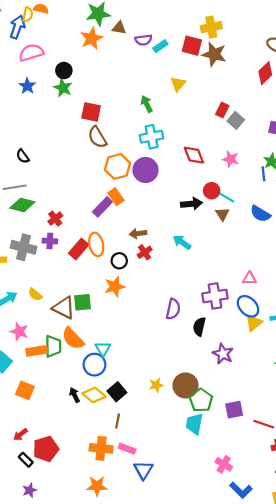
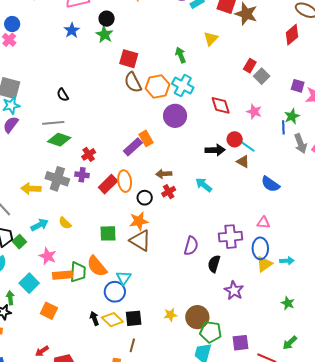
cyan cross: (152, 137) -> (183, 86), turned 35
orange hexagon: (118, 166) -> (158, 86), moved
brown triangle: (222, 214) -> (243, 162), turned -32
blue semicircle: (260, 214) -> (270, 184), moved
blue ellipse: (248, 306) -> (260, 248), turned 40
brown triangle: (64, 308) -> (140, 240), moved
black square: (117, 392) -> (134, 318), turned 30
green pentagon: (201, 400) -> (211, 332), turned -30

